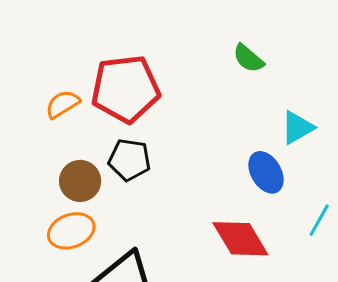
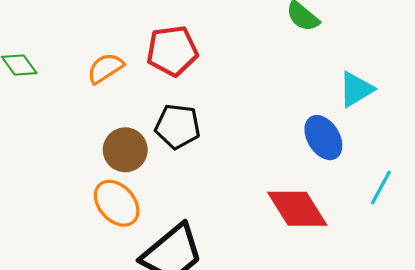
red pentagon: (126, 89) -> (172, 51), size x0.7
orange ellipse: (71, 231) -> (117, 203), turned 69

